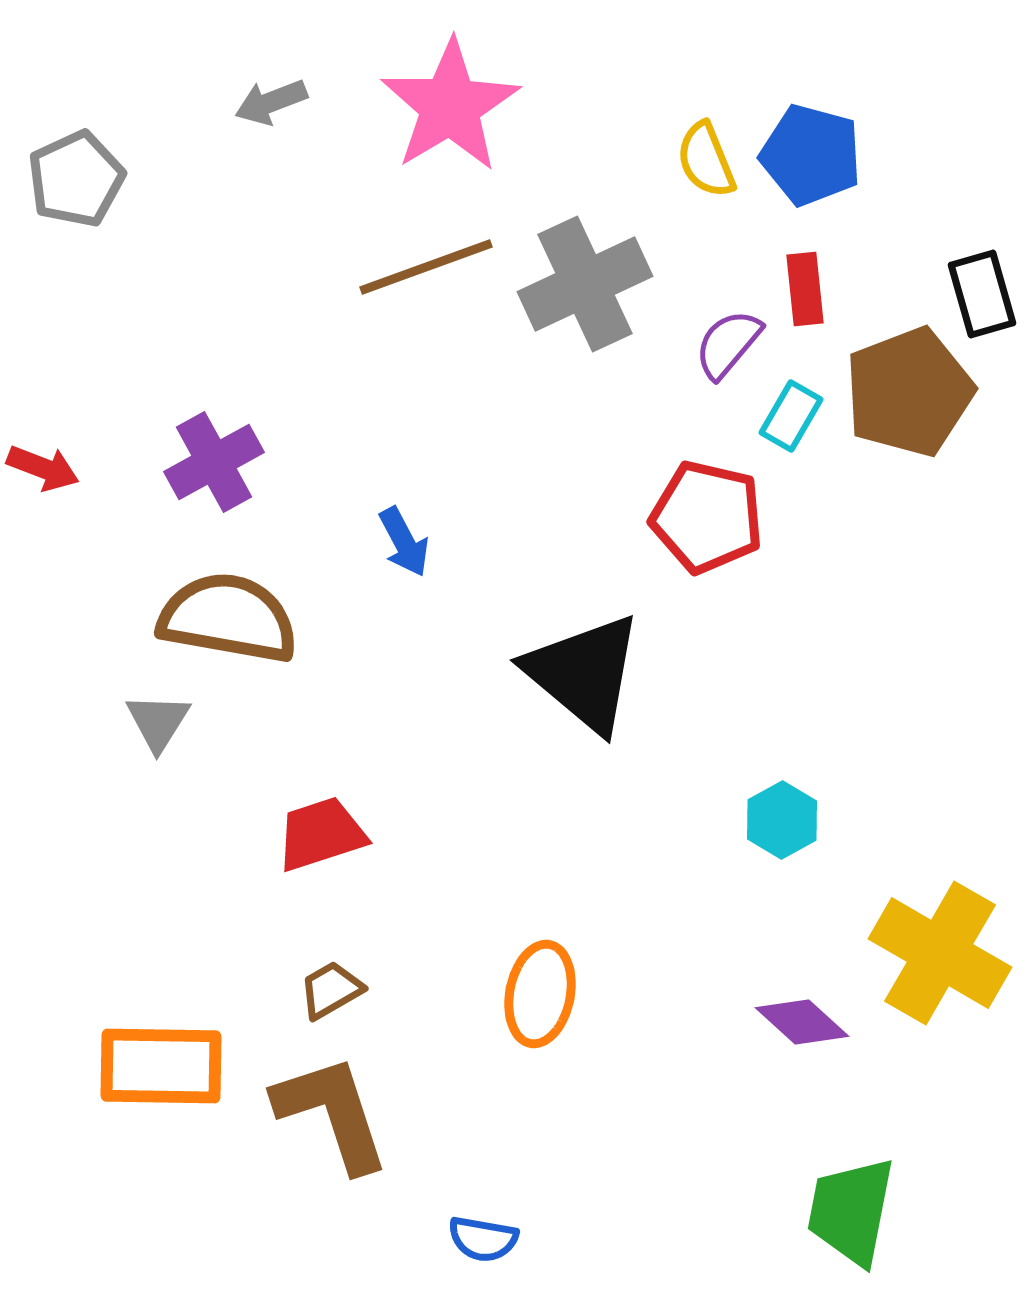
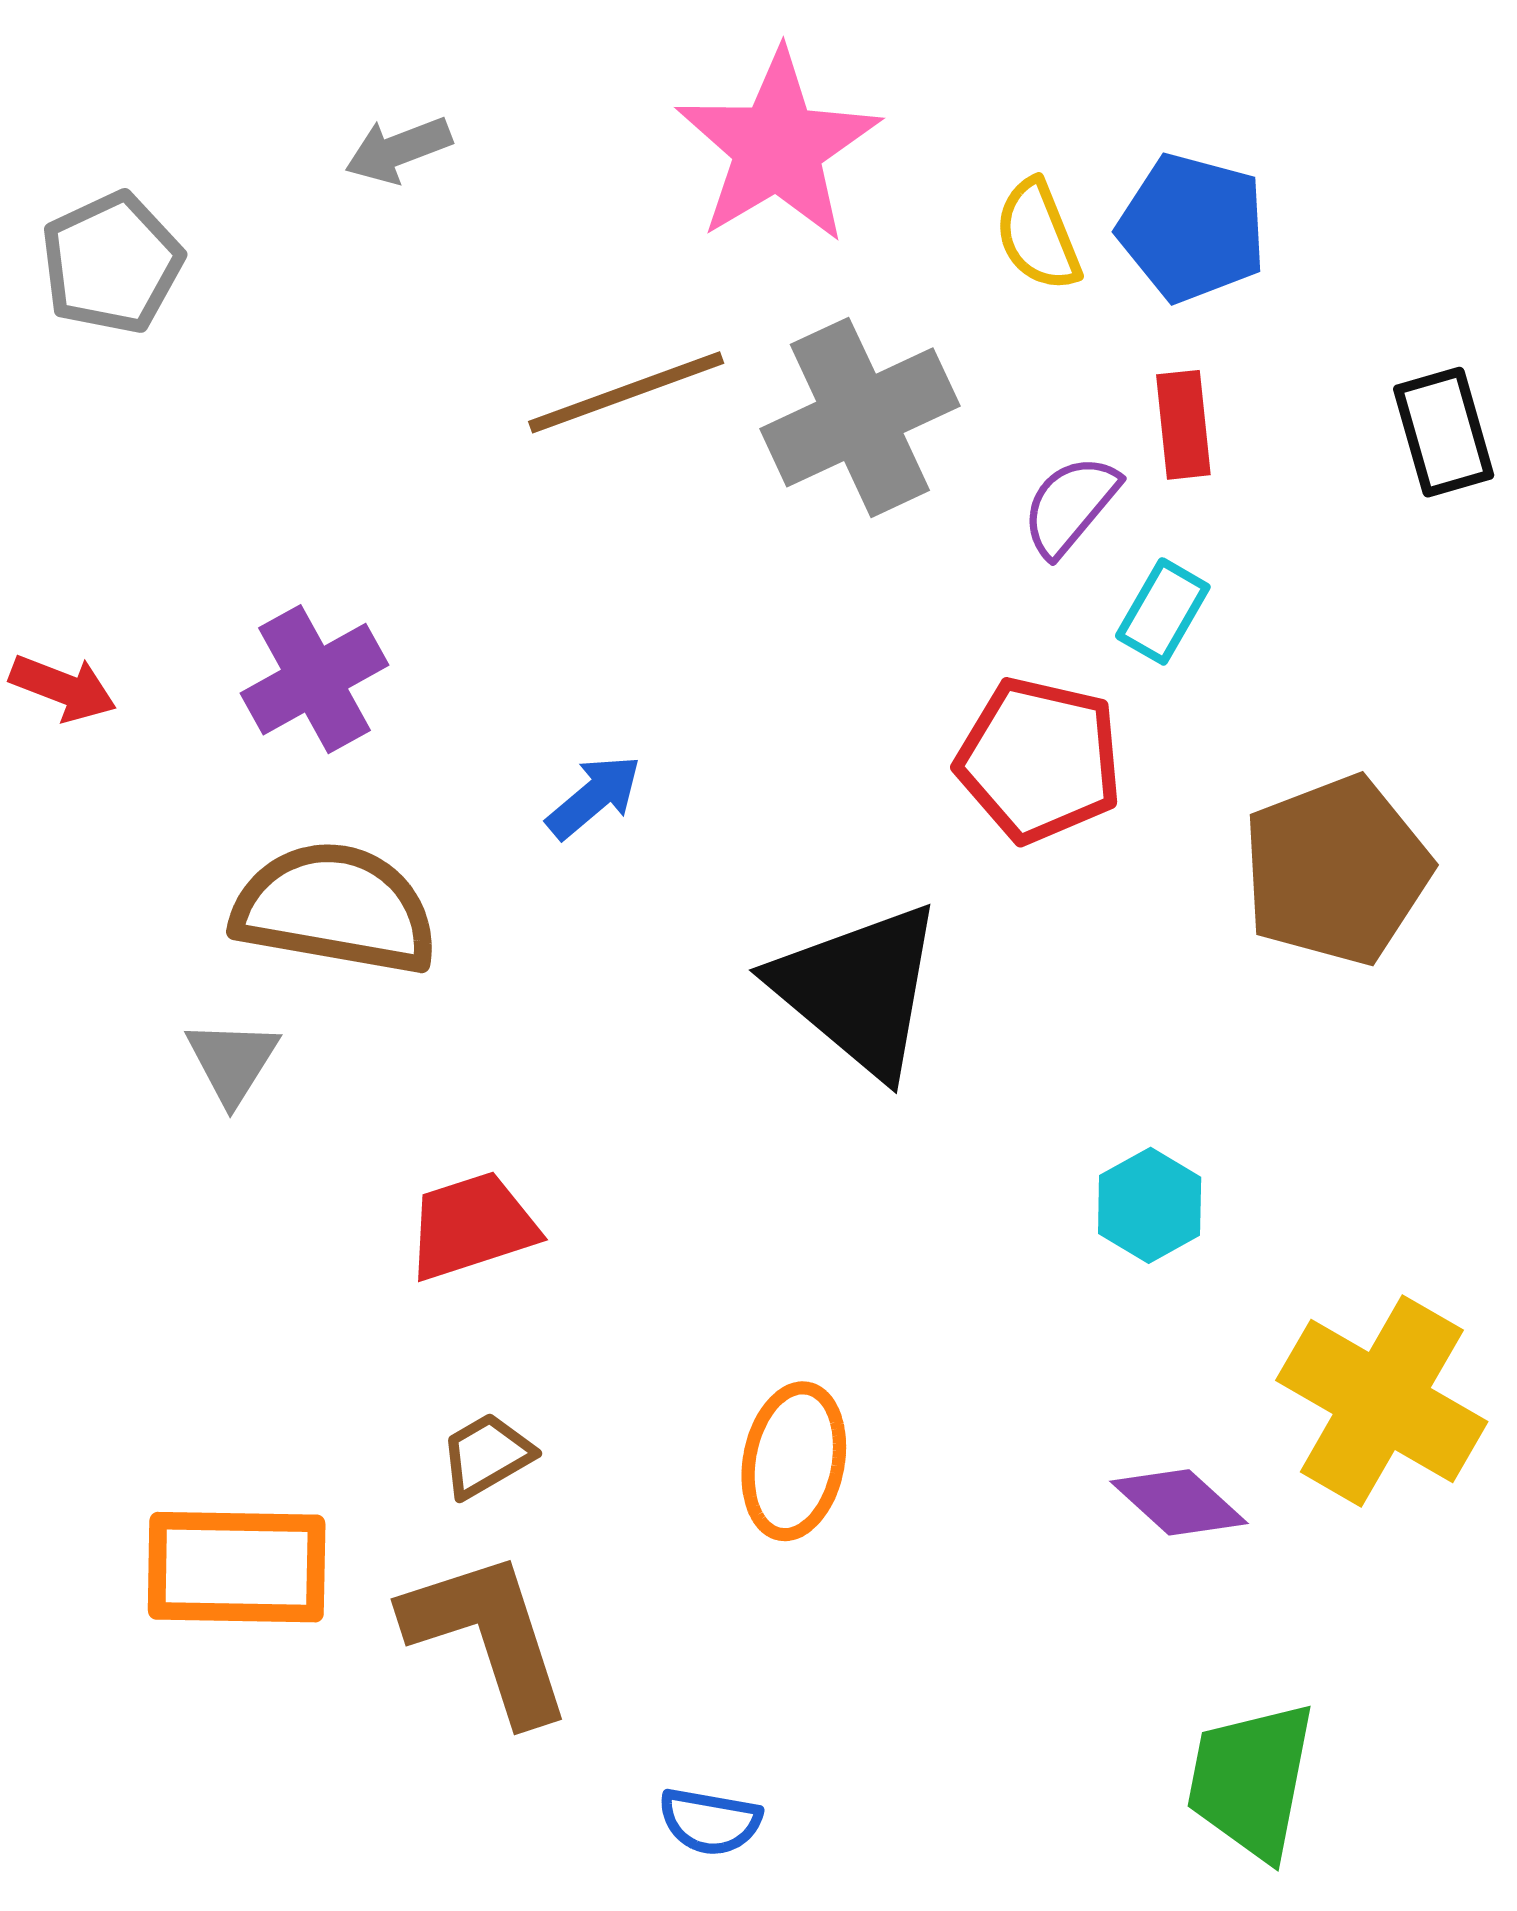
pink star: (450, 106) -> (778, 147), moved
brown pentagon: (909, 392) -> (1336, 870), moved
blue arrow: (404, 542) -> (594, 797), turned -102

